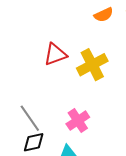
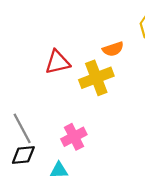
orange semicircle: (104, 15) -> (113, 49), moved

